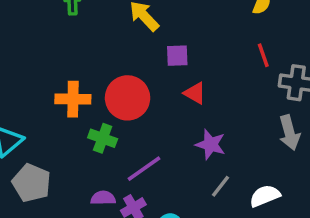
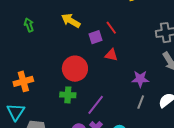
red line: (263, 55) -> (111, 28), moved
orange cross: (73, 99) -> (23, 81), moved
purple star: (211, 145) -> (140, 79), moved

